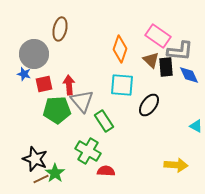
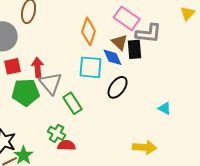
blue diamond: (189, 75) -> (113, 57), moved
green cross: (88, 151) -> (57, 133), size x0.7
red semicircle: (106, 171) -> (67, 145), moved

